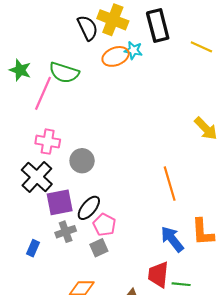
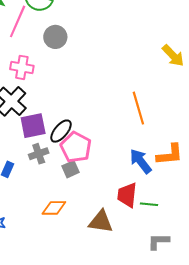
gray circle: (82, 161) -> (55, 37), moved
pink pentagon: (104, 225) -> (76, 147), size x1.4
orange L-shape: (203, 232) -> (170, 155), turned -92

